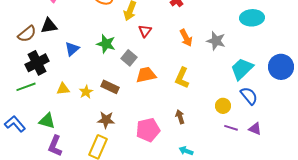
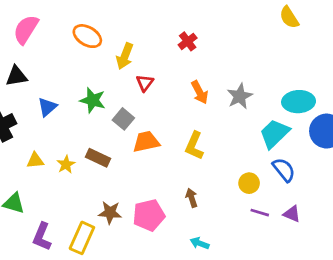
cyan ellipse: (252, 18) -> (299, 102), moved
gray star: (216, 41) -> (240, 96), turned 30
brown star: (106, 120) -> (110, 213), moved
purple L-shape: (55, 146) -> (42, 237), moved

